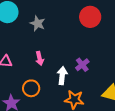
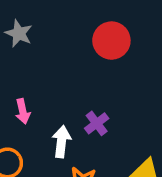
gray star: (38, 23) -> (19, 33), moved

